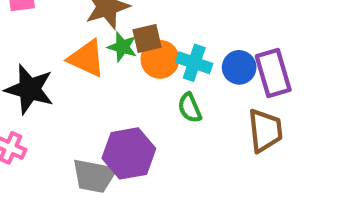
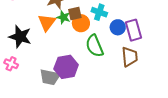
orange triangle: (87, 58) -> (47, 22), turned 42
cyan cross: (194, 63) -> (99, 12), moved
green semicircle: (190, 108) -> (95, 46), size x1.6

